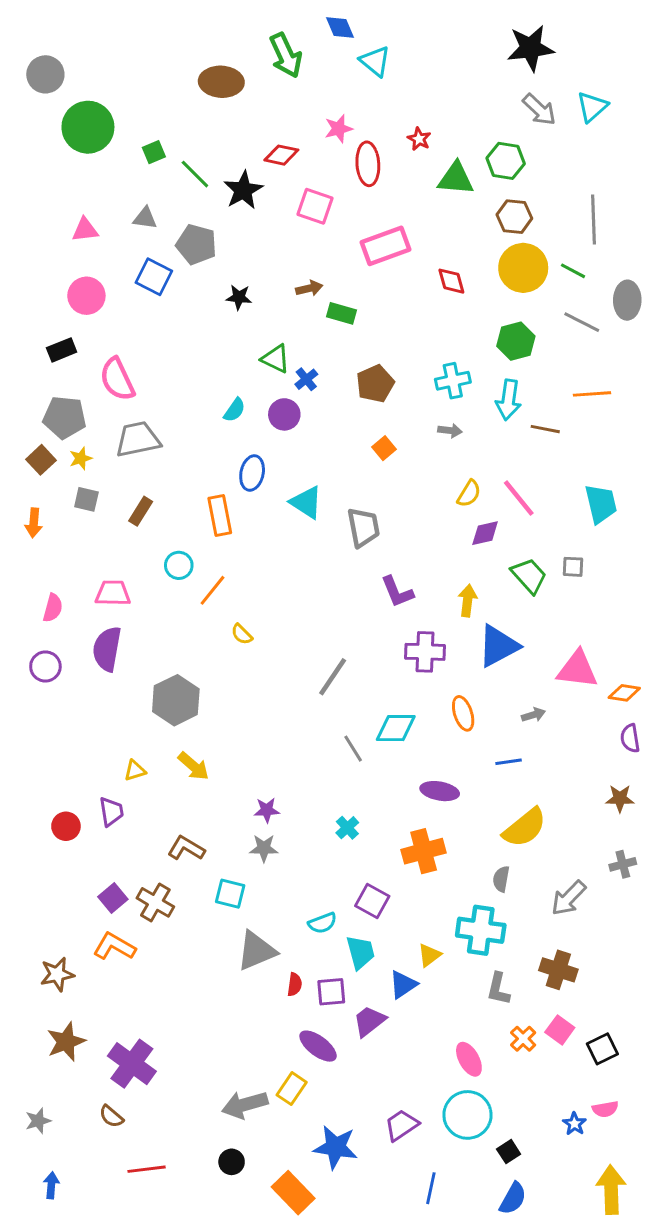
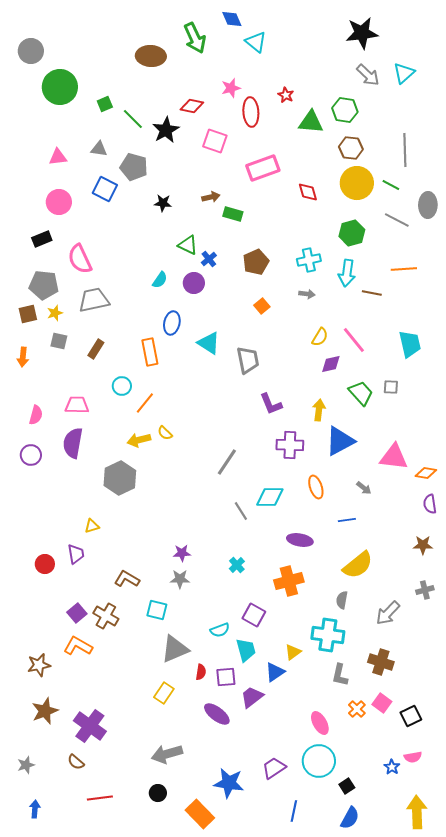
brown square: (41, 460) -> (28, 314), turned 30
gray arrow: (533, 715) -> (364, 488), turned 56
yellow arrow: (193, 766) -> (139, 440), moved, turned 125
yellow rectangle: (292, 1089) -> (164, 693), moved

